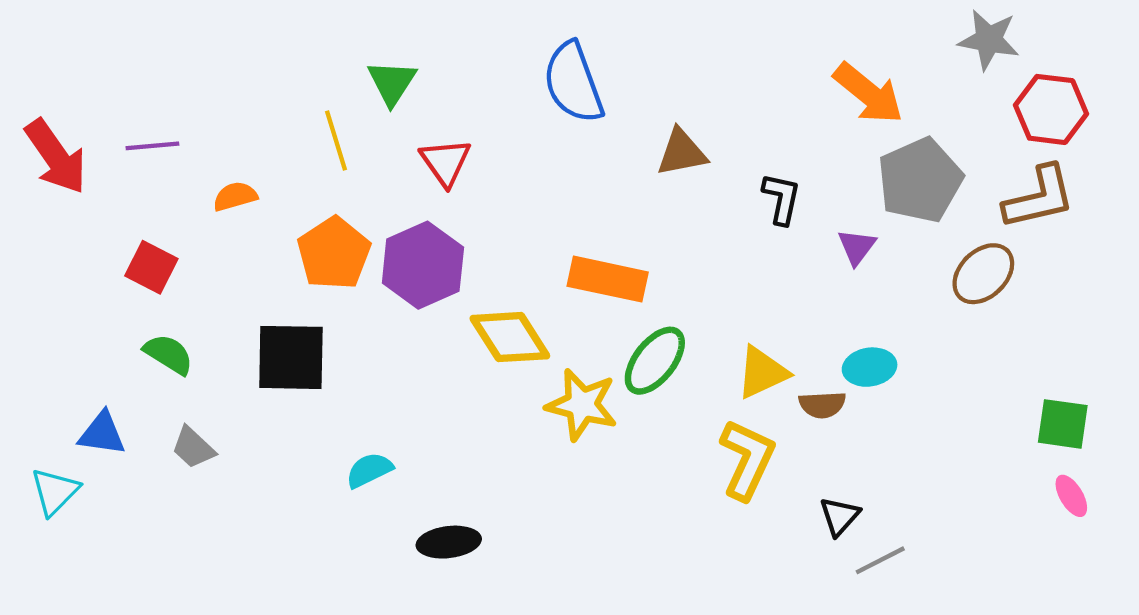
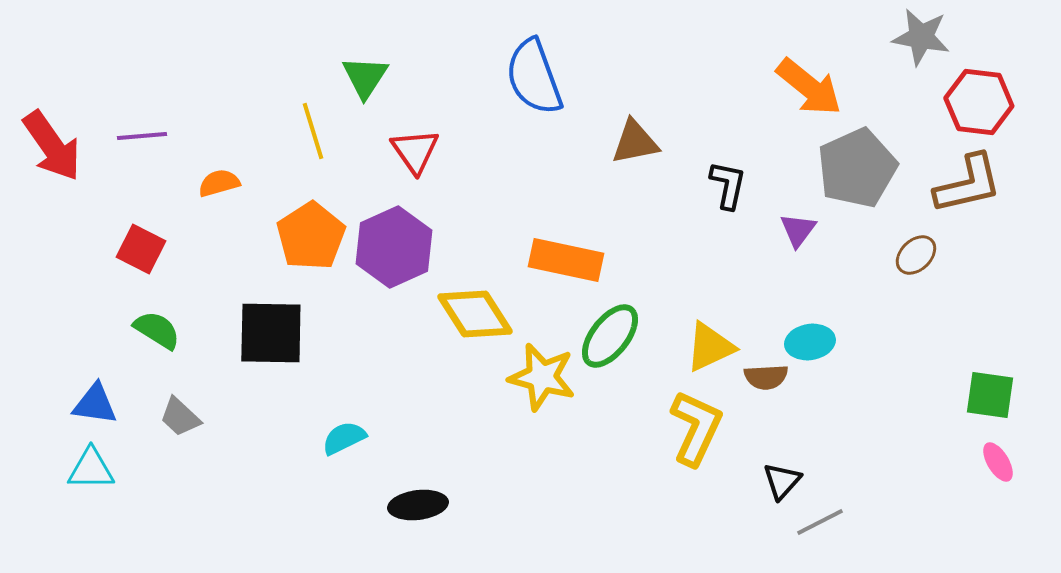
brown ellipse: (983, 274) -> (916, 255), size x0.7
cyan triangle: (55, 492) -> (91, 469), moved, turned 45

